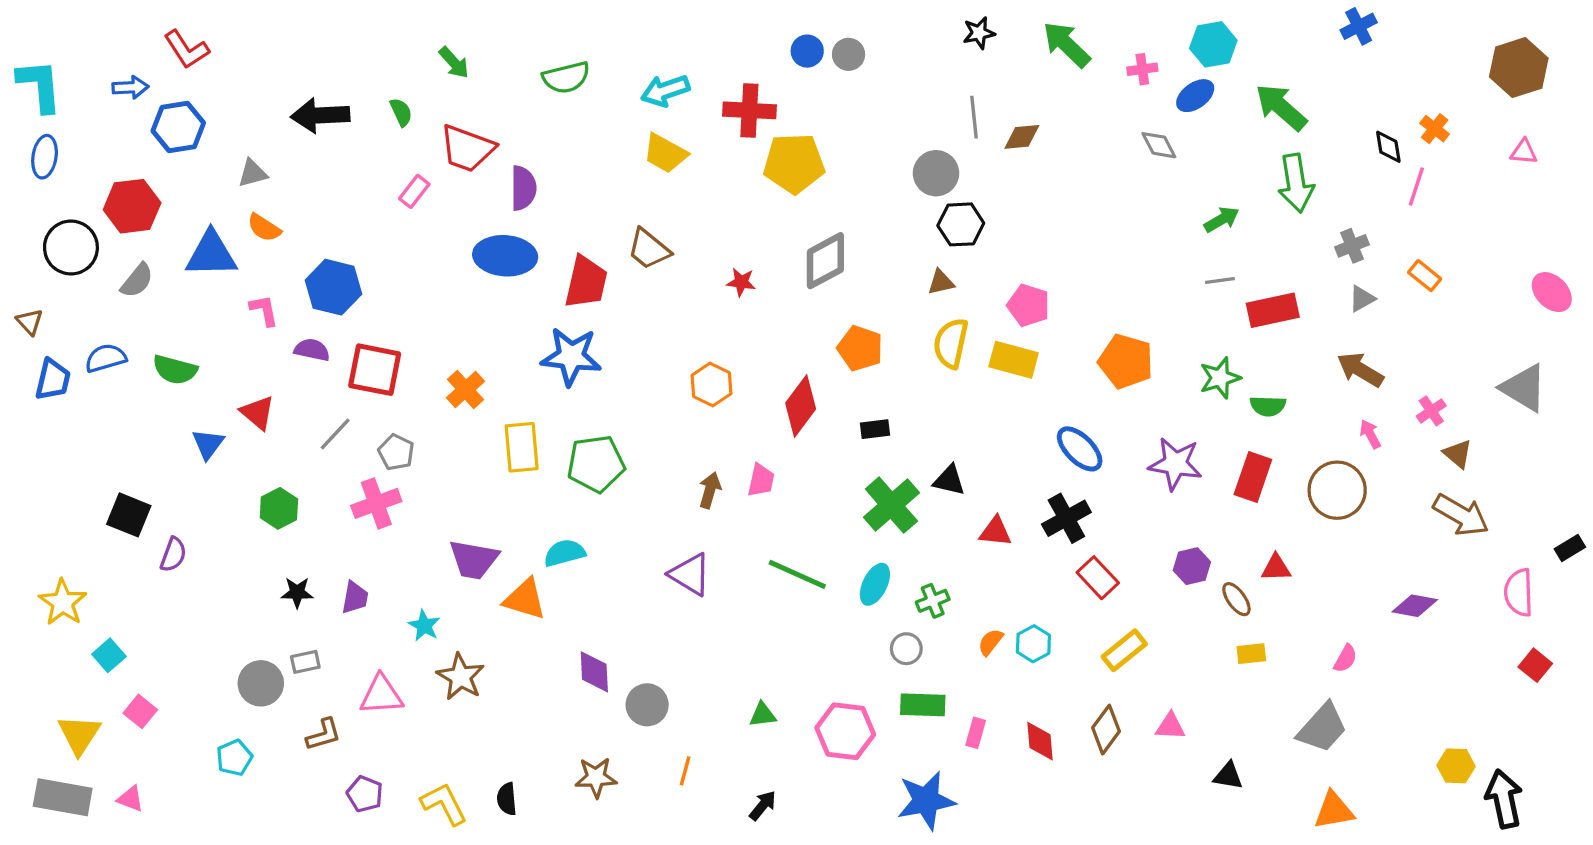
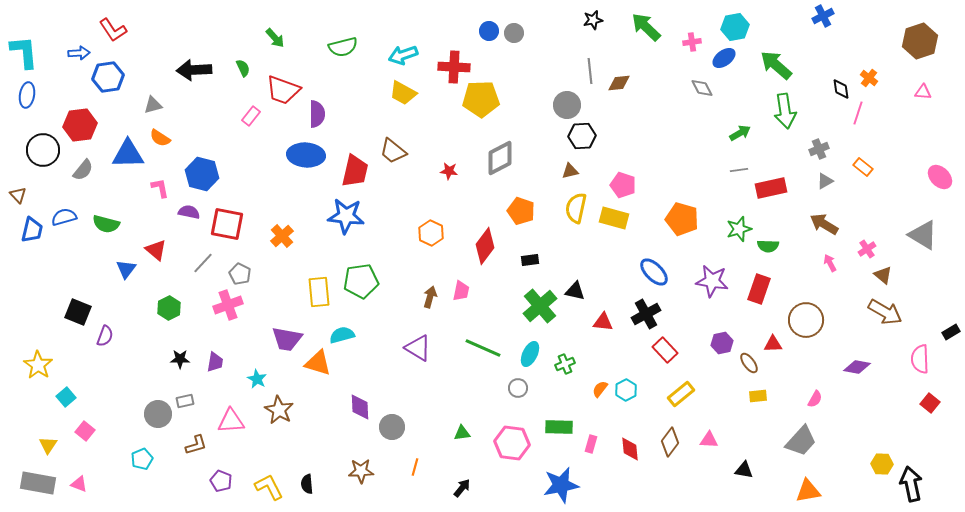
yellow rectangle: (522, 447) -> (319, 292), moved
brown circle: (1337, 490) -> (806, 320), moved
gray circle: (906, 649) -> (518, 388), moved
yellow triangle: (79, 735) -> (48, 445), size x0.7

